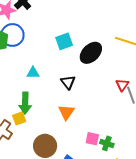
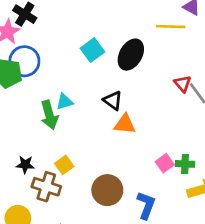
green arrow: (25, 103) -> (49, 115), moved
orange triangle: (66, 112) -> (125, 124), moved, turned -42
pink square: (92, 139) -> (165, 163), turned -32

